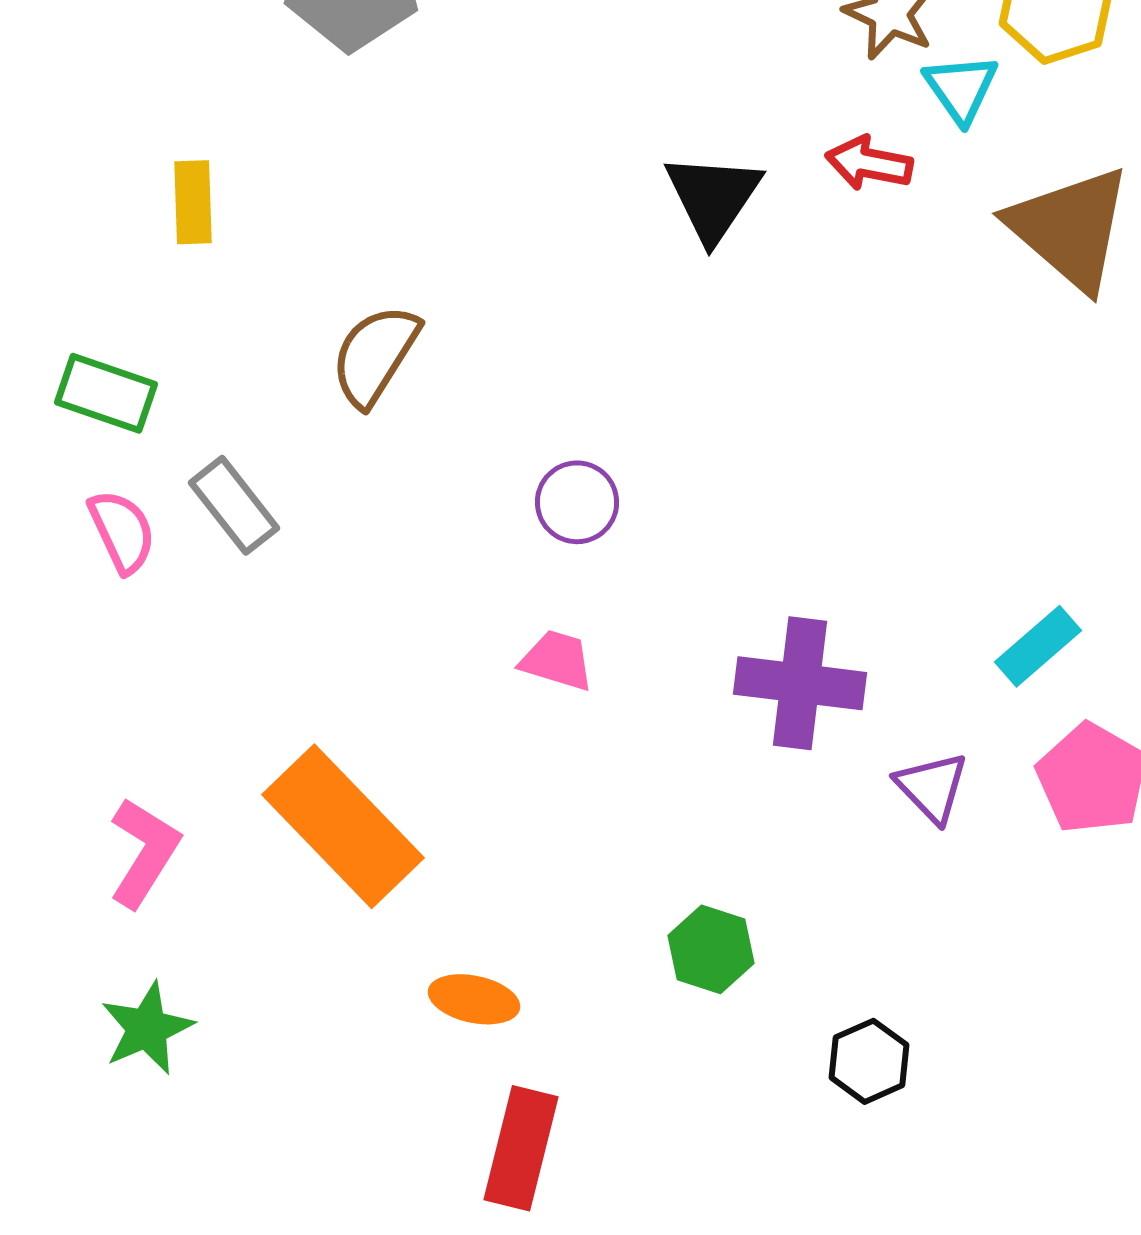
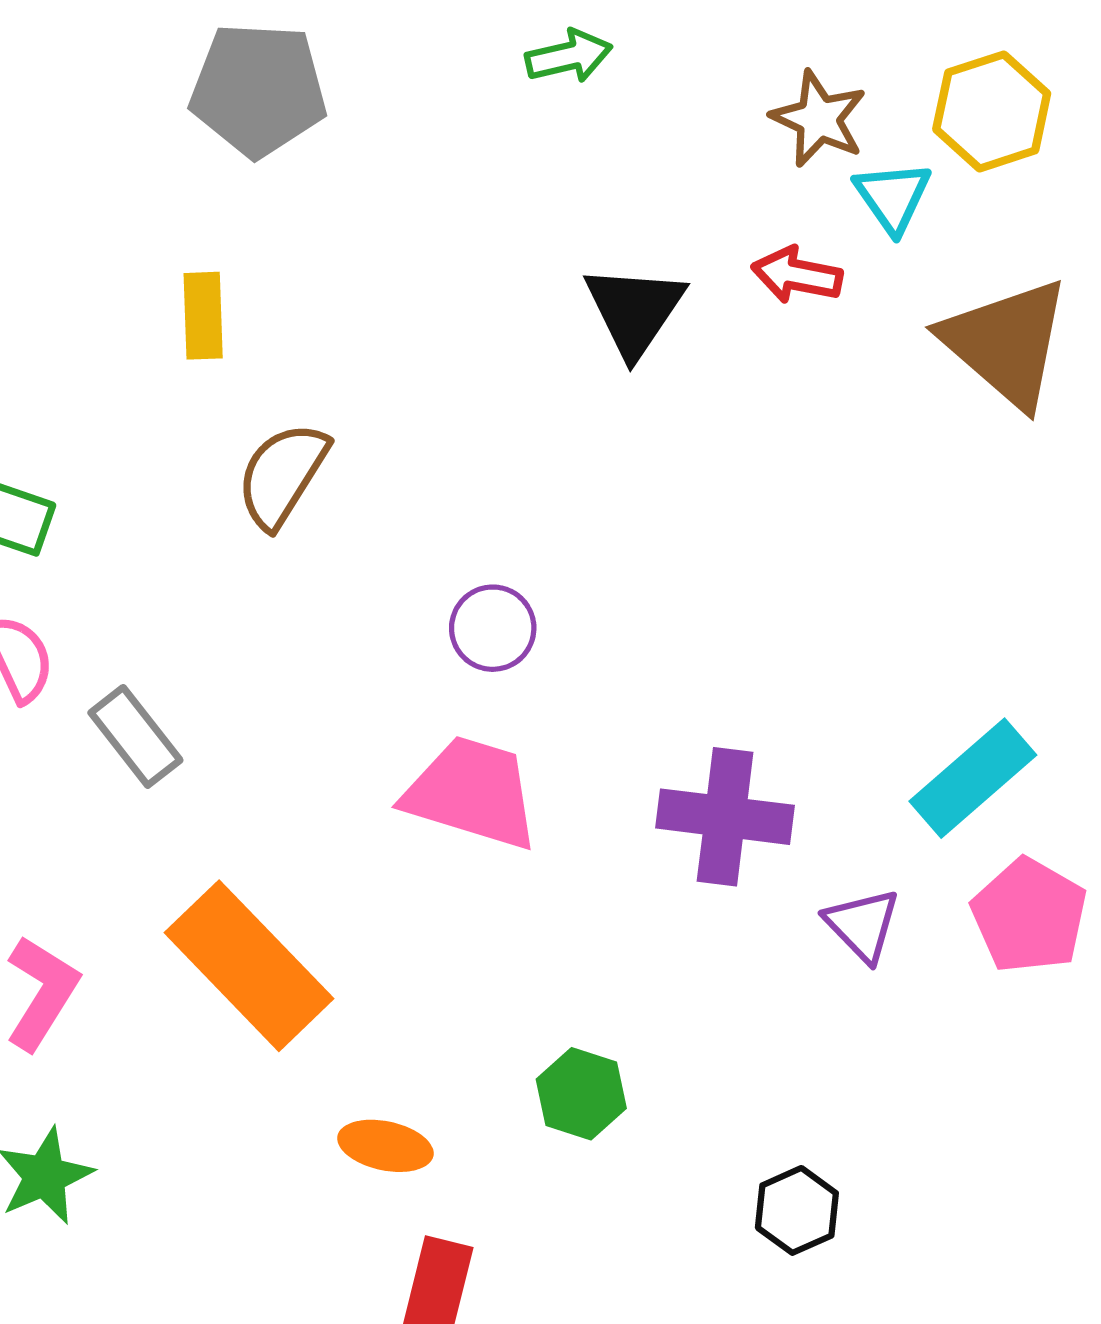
yellow rectangle: (193, 202) -> (203, 316), moved
gray rectangle: (234, 505) -> (135, 736), moved
cyan rectangle: (1038, 646) -> (973, 778), size x1.4
pink trapezoid: (557, 660) -> (472, 793), size x1.8
green hexagon: (711, 949) -> (581, 1094), moved

